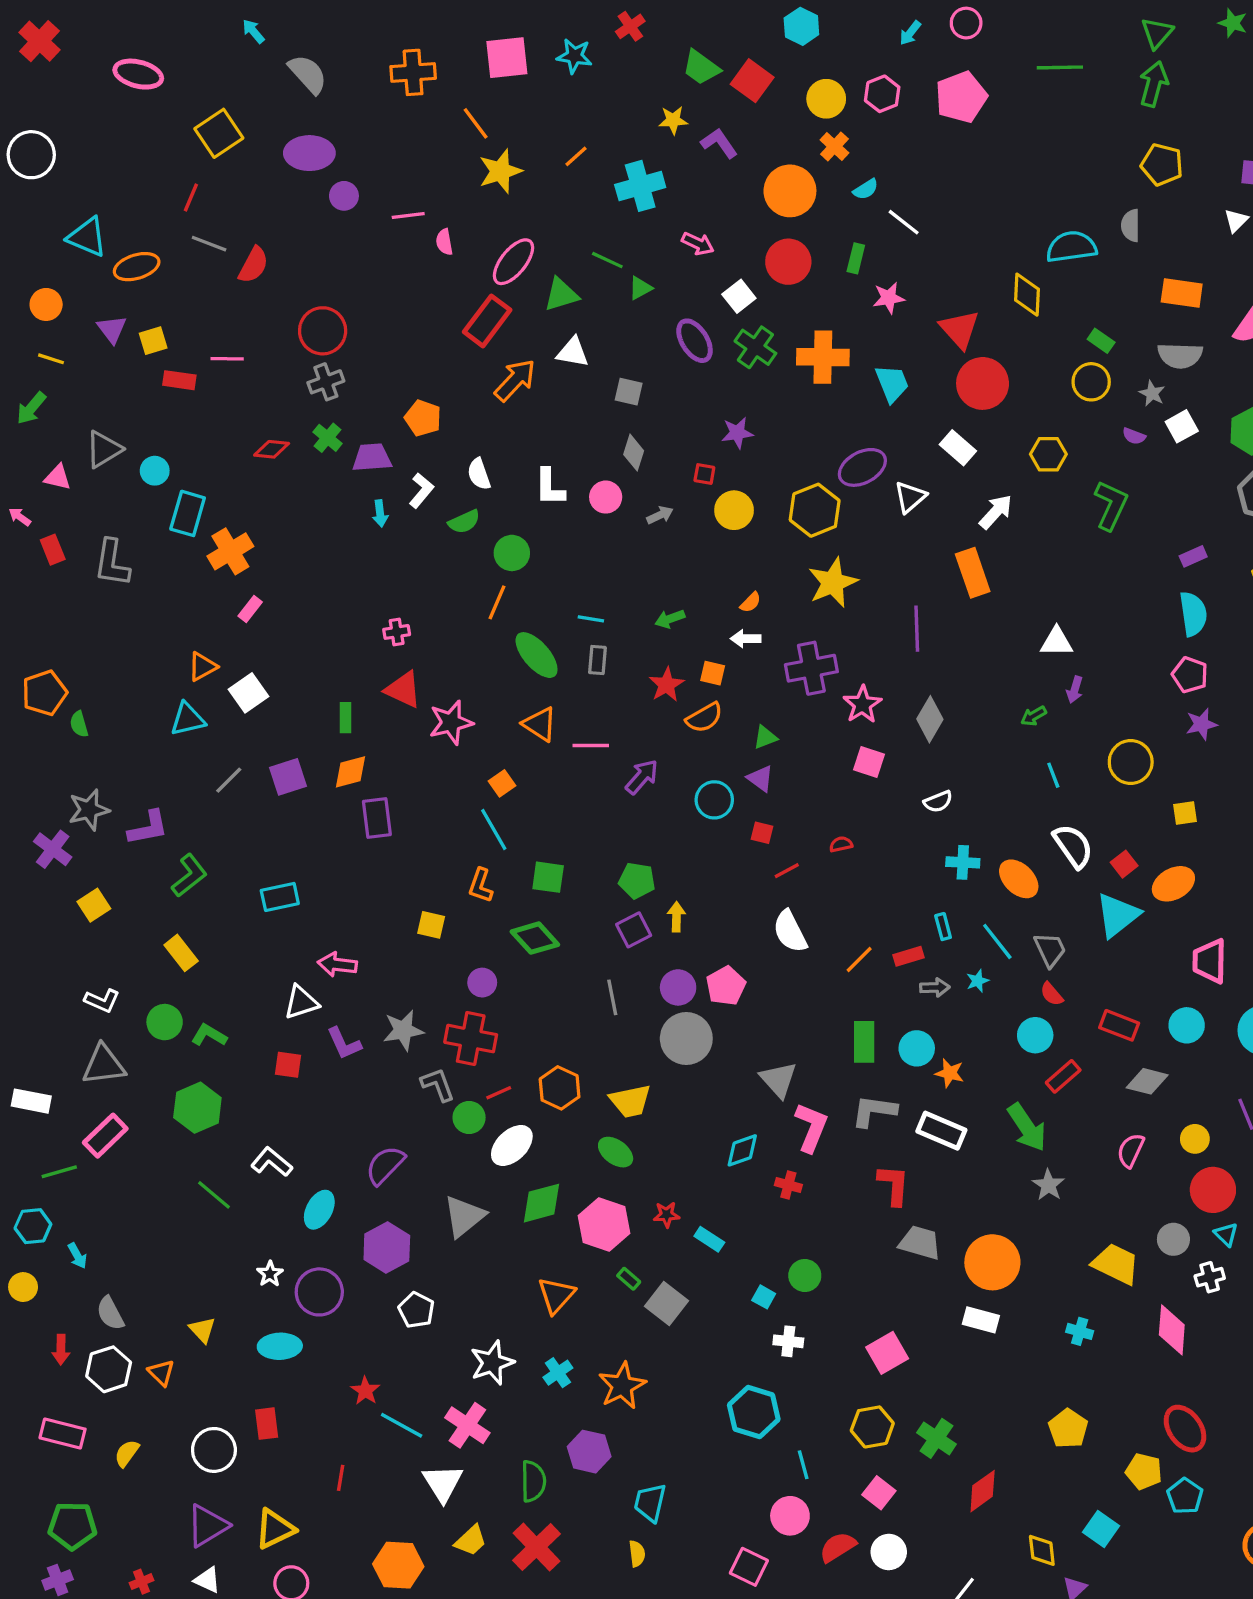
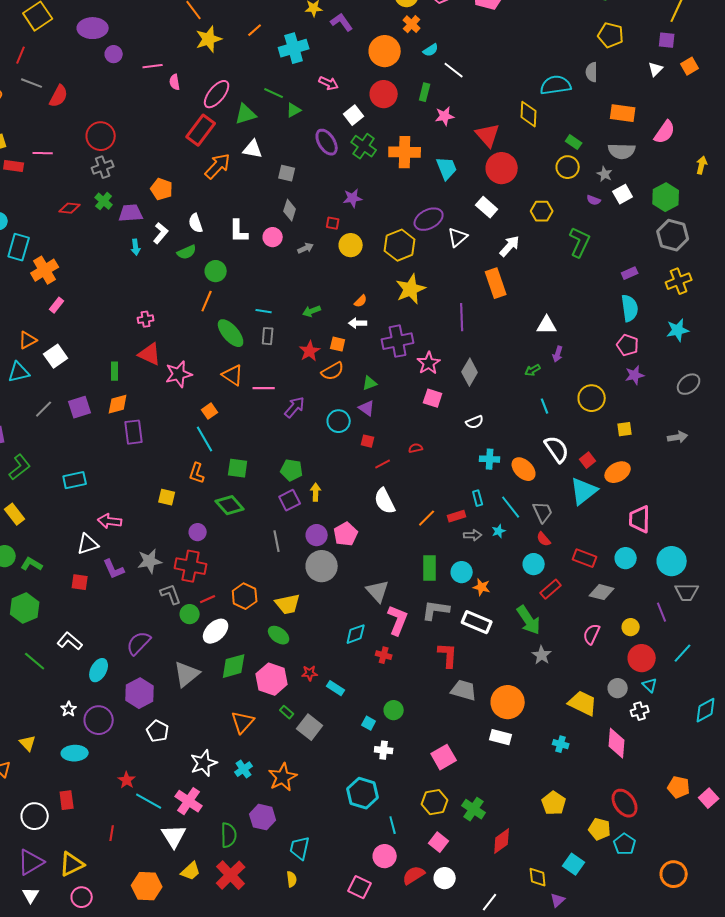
white triangle: (207, 1580) -> (31, 895), turned 36

